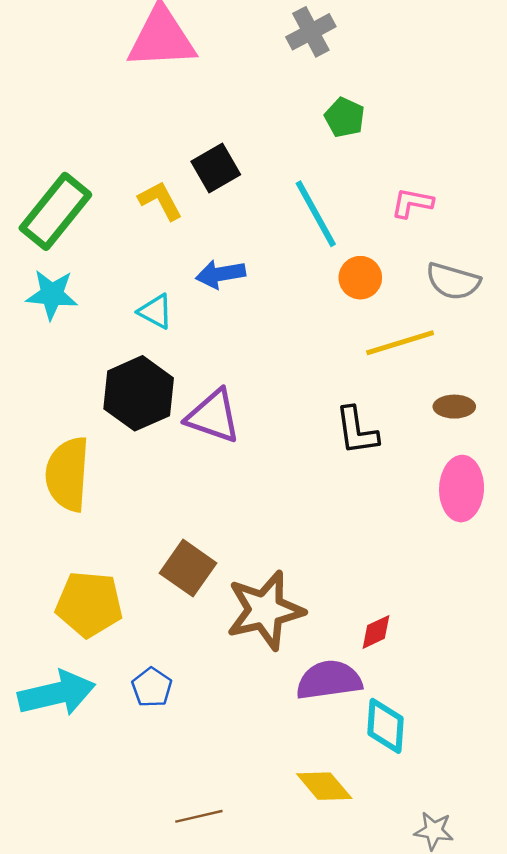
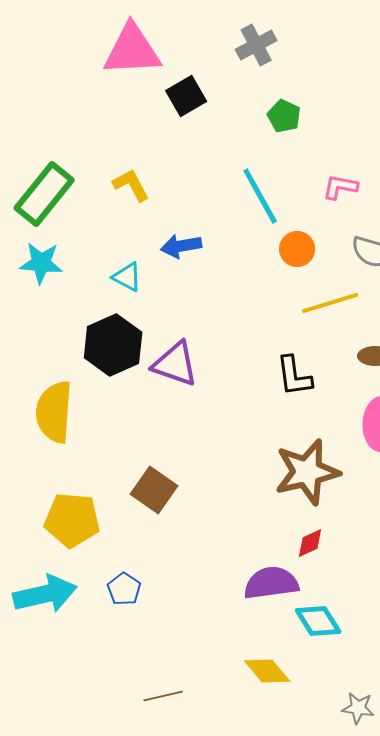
black square: (216, 168) -> (186, 96), moved
brown star: (265, 610) -> (307, 472), moved
cyan diamond: (386, 726) -> (318, 621), turned -36

